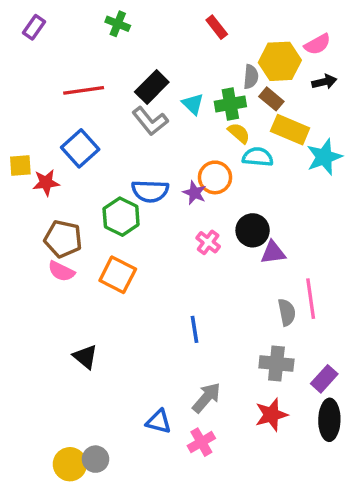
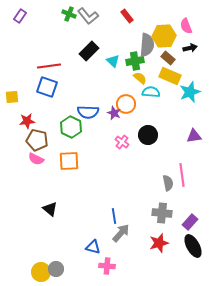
pink semicircle: (317, 44) -> (186, 26), turned 98
gray semicircle: (251, 77) -> (147, 45), size x1.6
red line: (84, 90) -> (49, 66), moved
brown rectangle: (271, 99) -> (168, 58), moved
gray L-shape: (150, 121) -> (88, 16), moved
blue square: (80, 148) -> (47, 87), turned -30
red star: (46, 183) -> (27, 121), moved
purple triangle: (273, 253) -> (194, 136), moved
orange square: (118, 275) -> (69, 161), turned -30
blue line: (195, 329) -> (114, 216), moved
black ellipse: (329, 420) -> (193, 246), turned -30
pink cross: (201, 442) -> (107, 266), moved, turned 35

